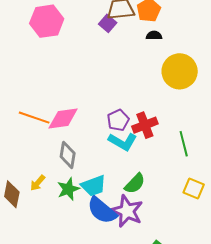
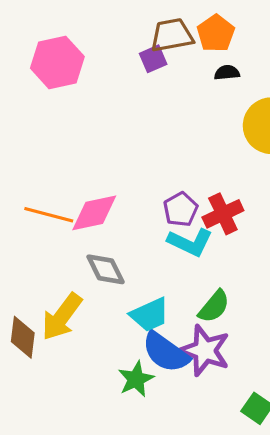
purple square: (108, 23) -> (153, 59), turned 30
gray diamond: (68, 155) -> (106, 269), turned -32
yellow arrow: (38, 183) -> (62, 317), size x1.8
green star: (68, 189) -> (136, 379), moved

